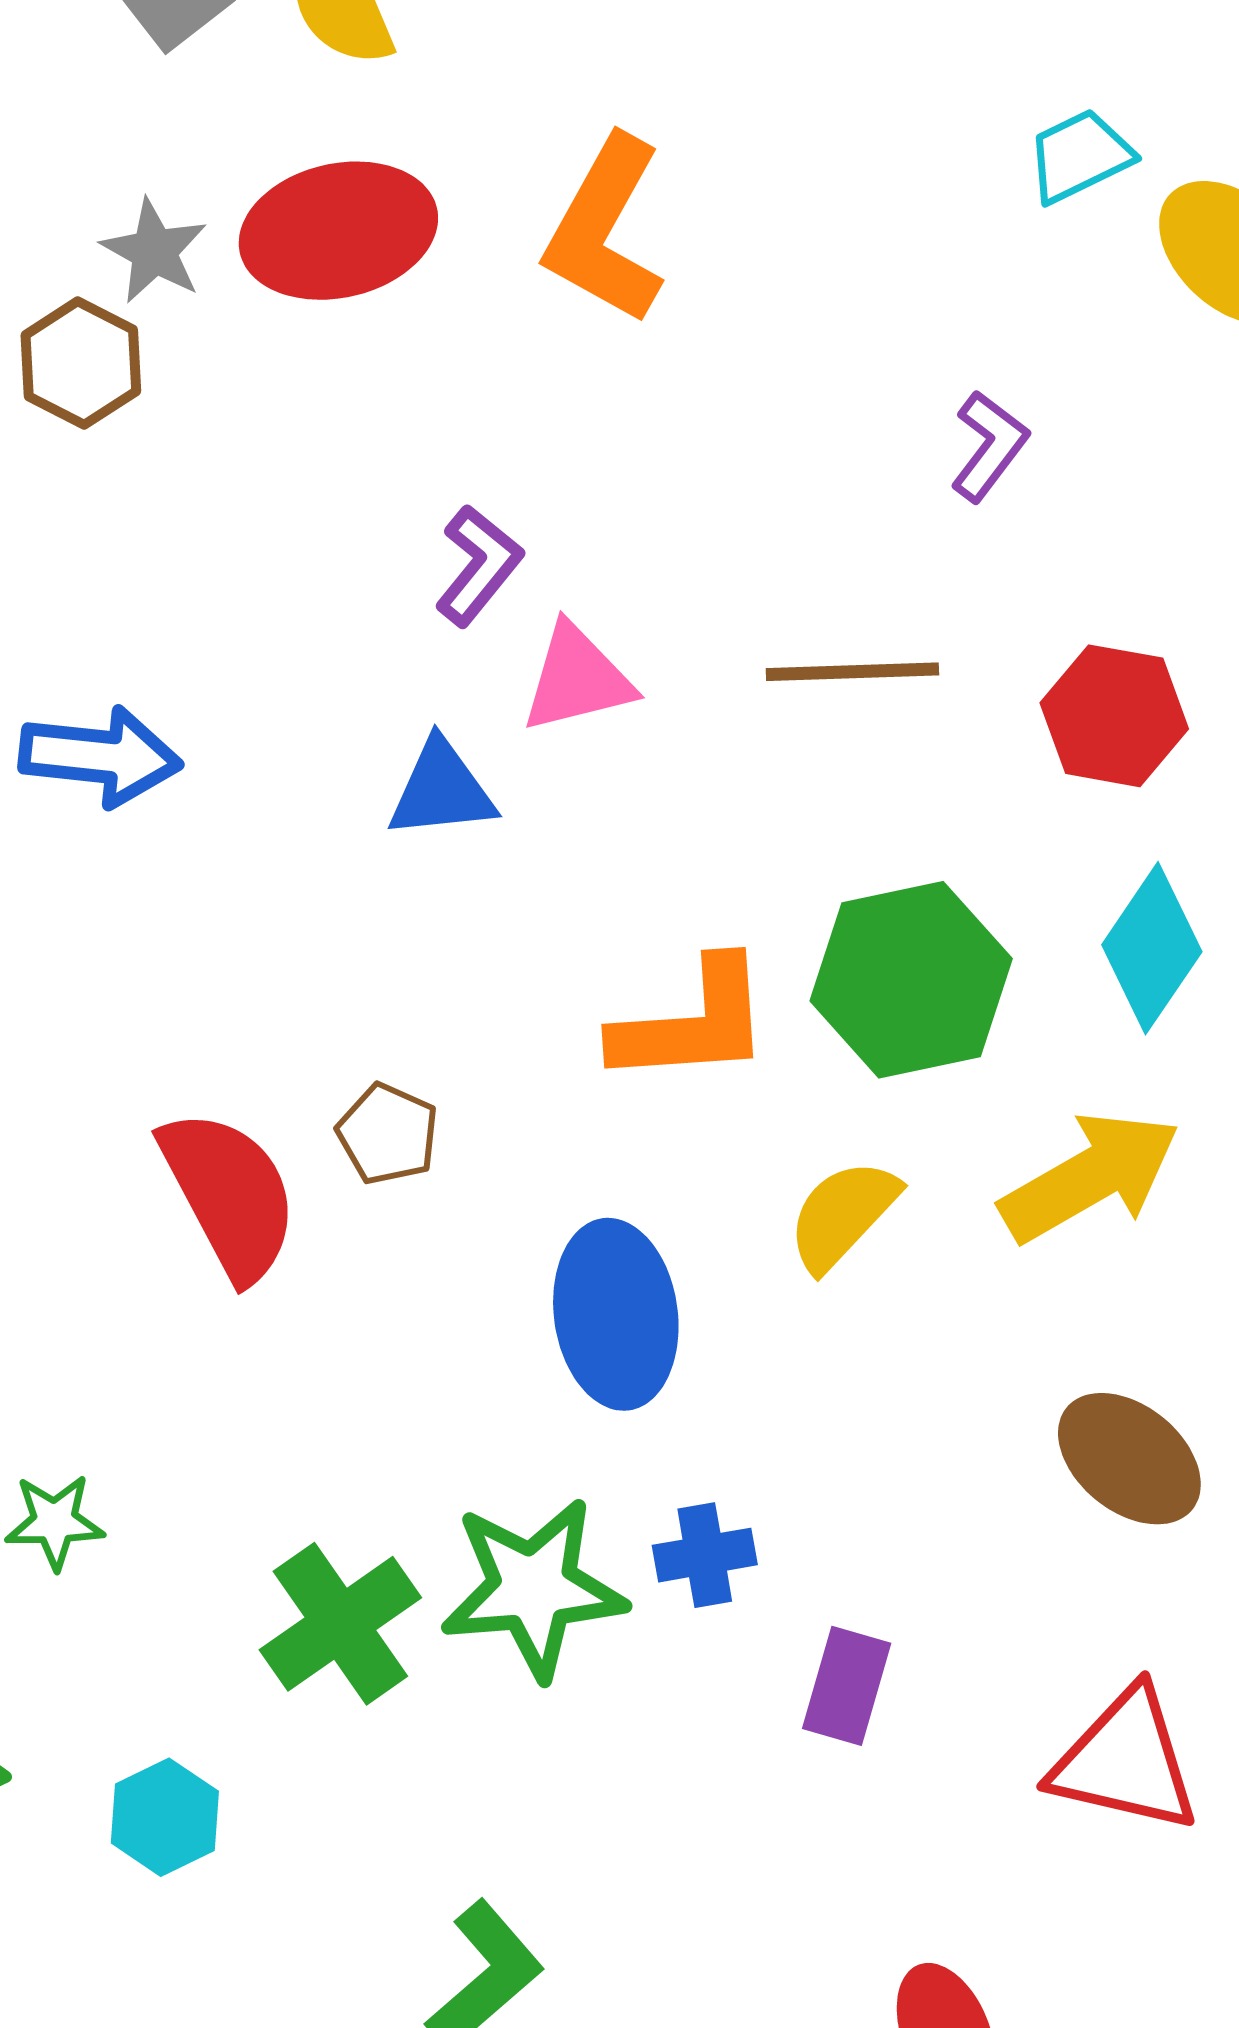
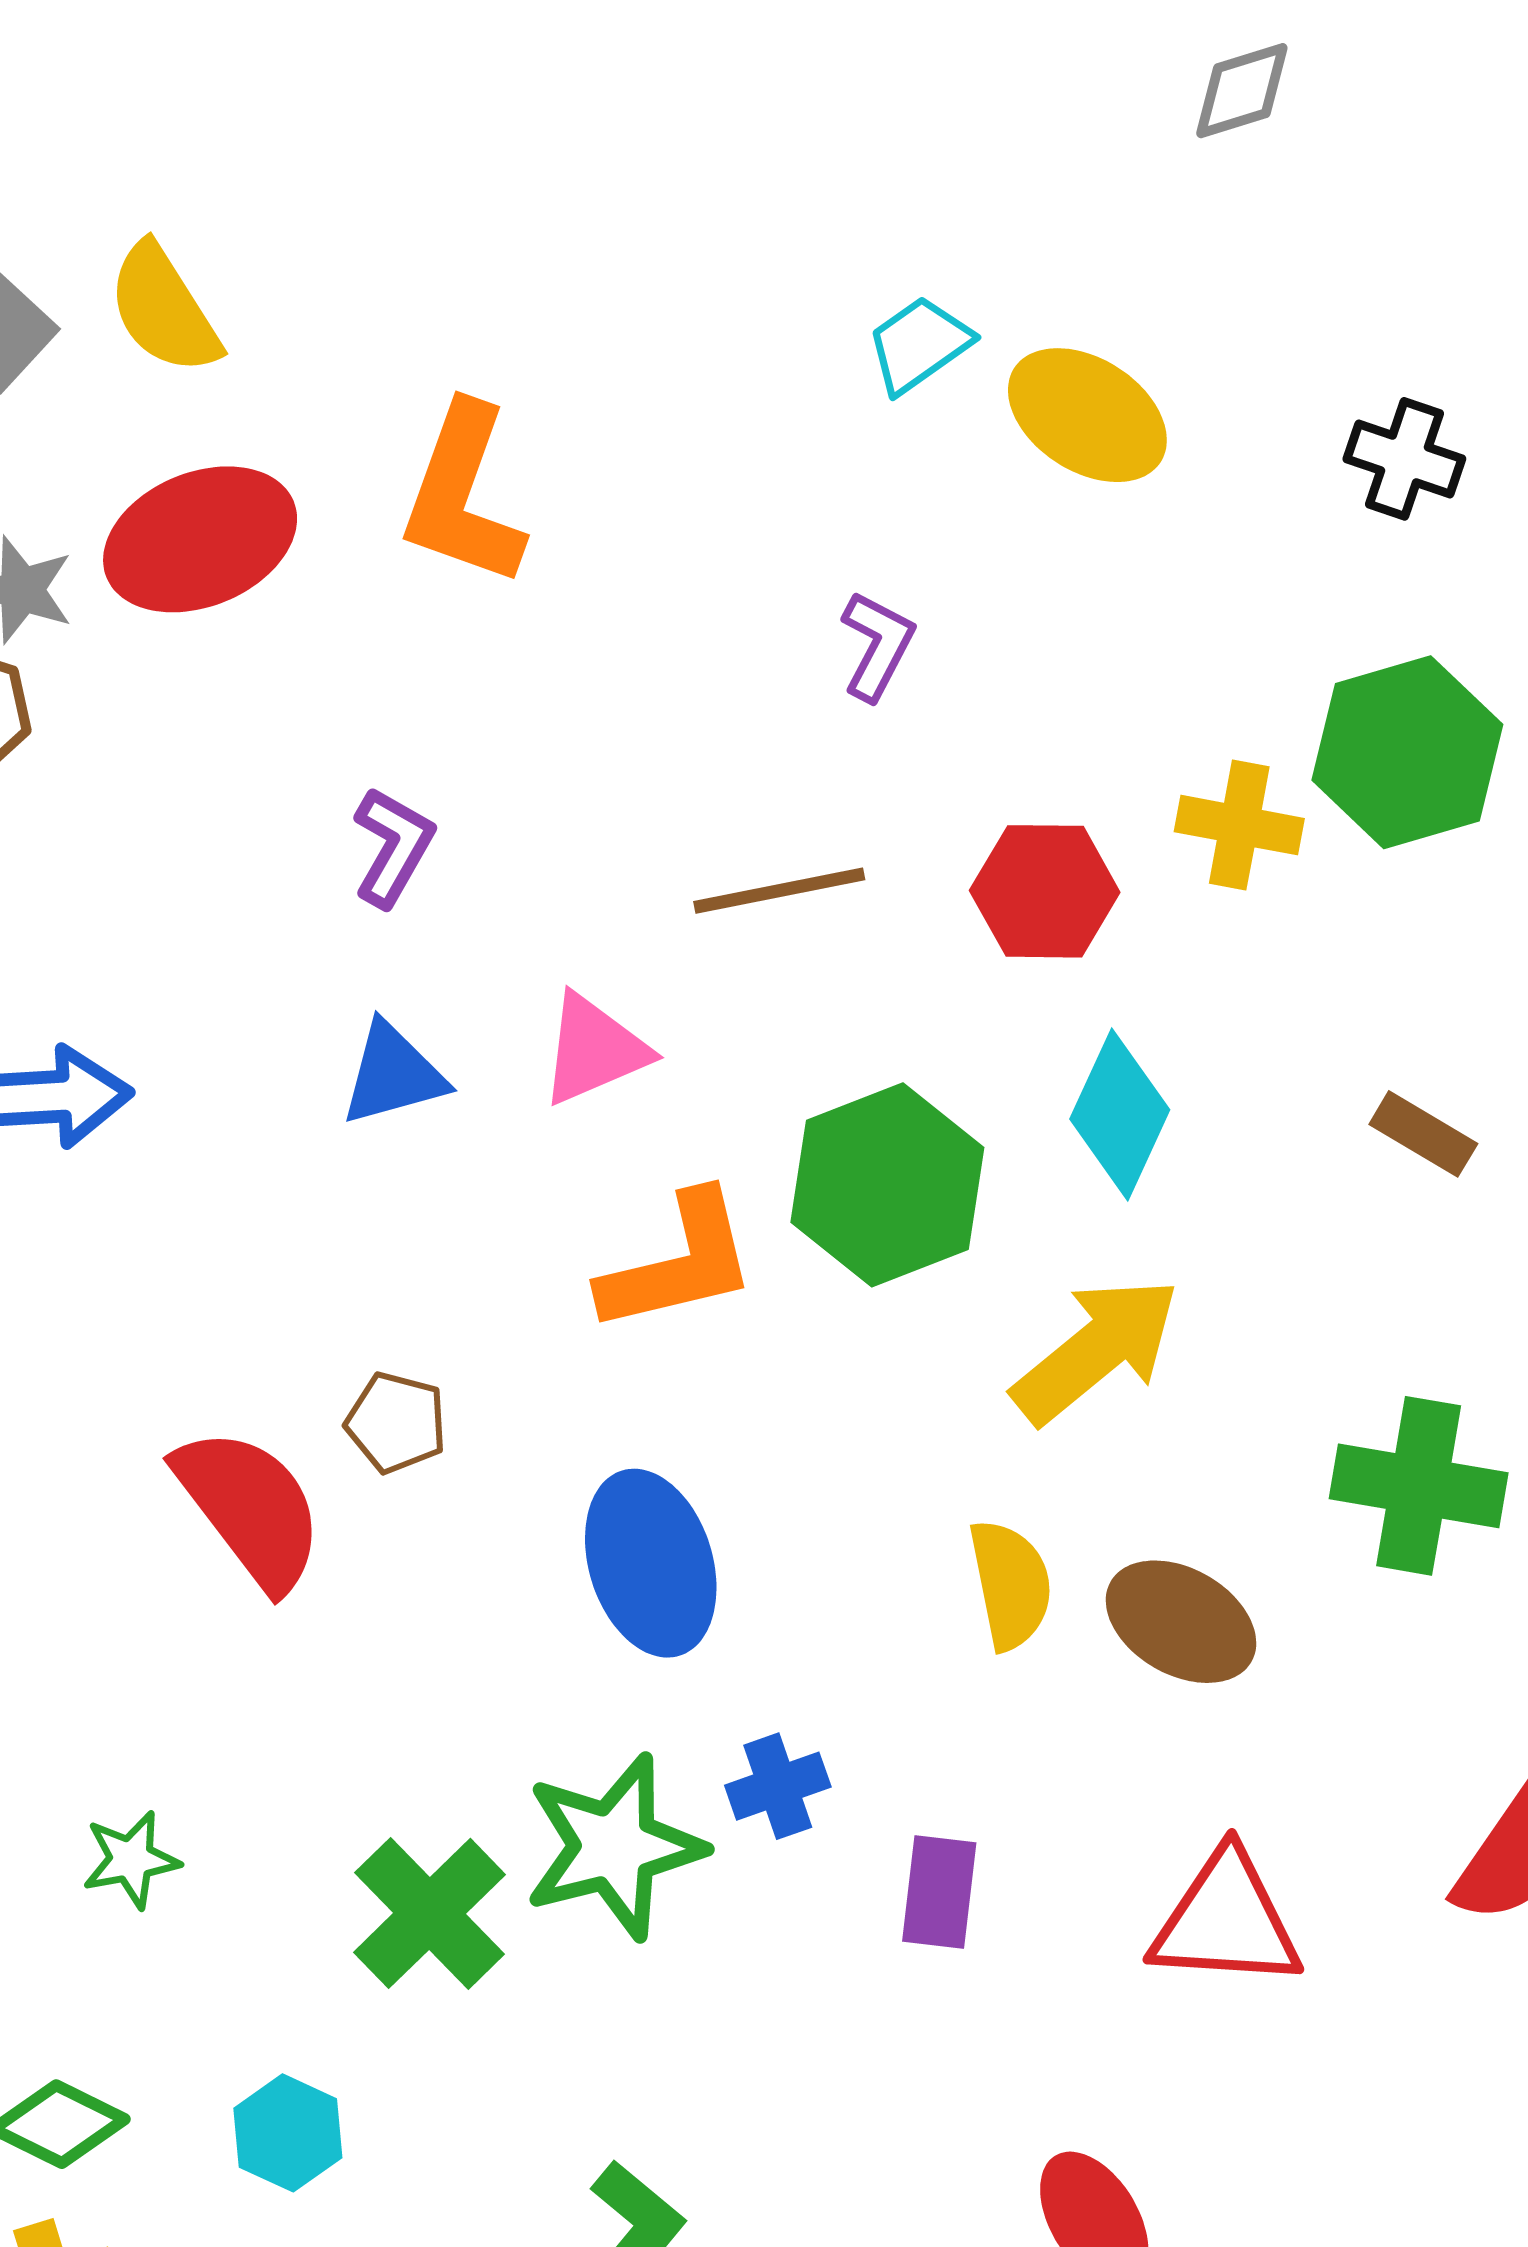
pink triangle: (577, 679) -> (594, 1050), moved
yellow semicircle: (843, 1215) -> (1011, 1584), moved, turned 135

